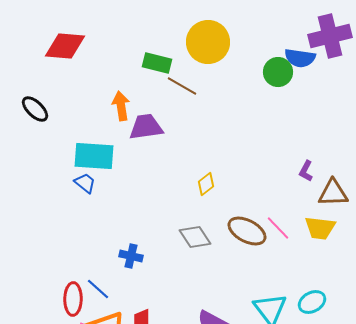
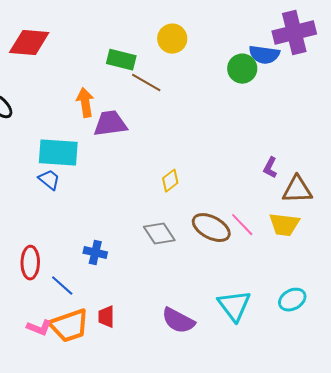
yellow circle: (208, 42) -> (172, 39), size x0.7
red ellipse: (73, 299) -> (30, 263), moved
cyan ellipse: (312, 302) -> (292, 300), moved

